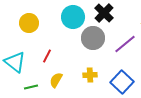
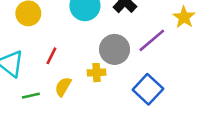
gray circle: (93, 38) -> (115, 49), moved
yellow cross: (90, 75) -> (96, 73), moved

